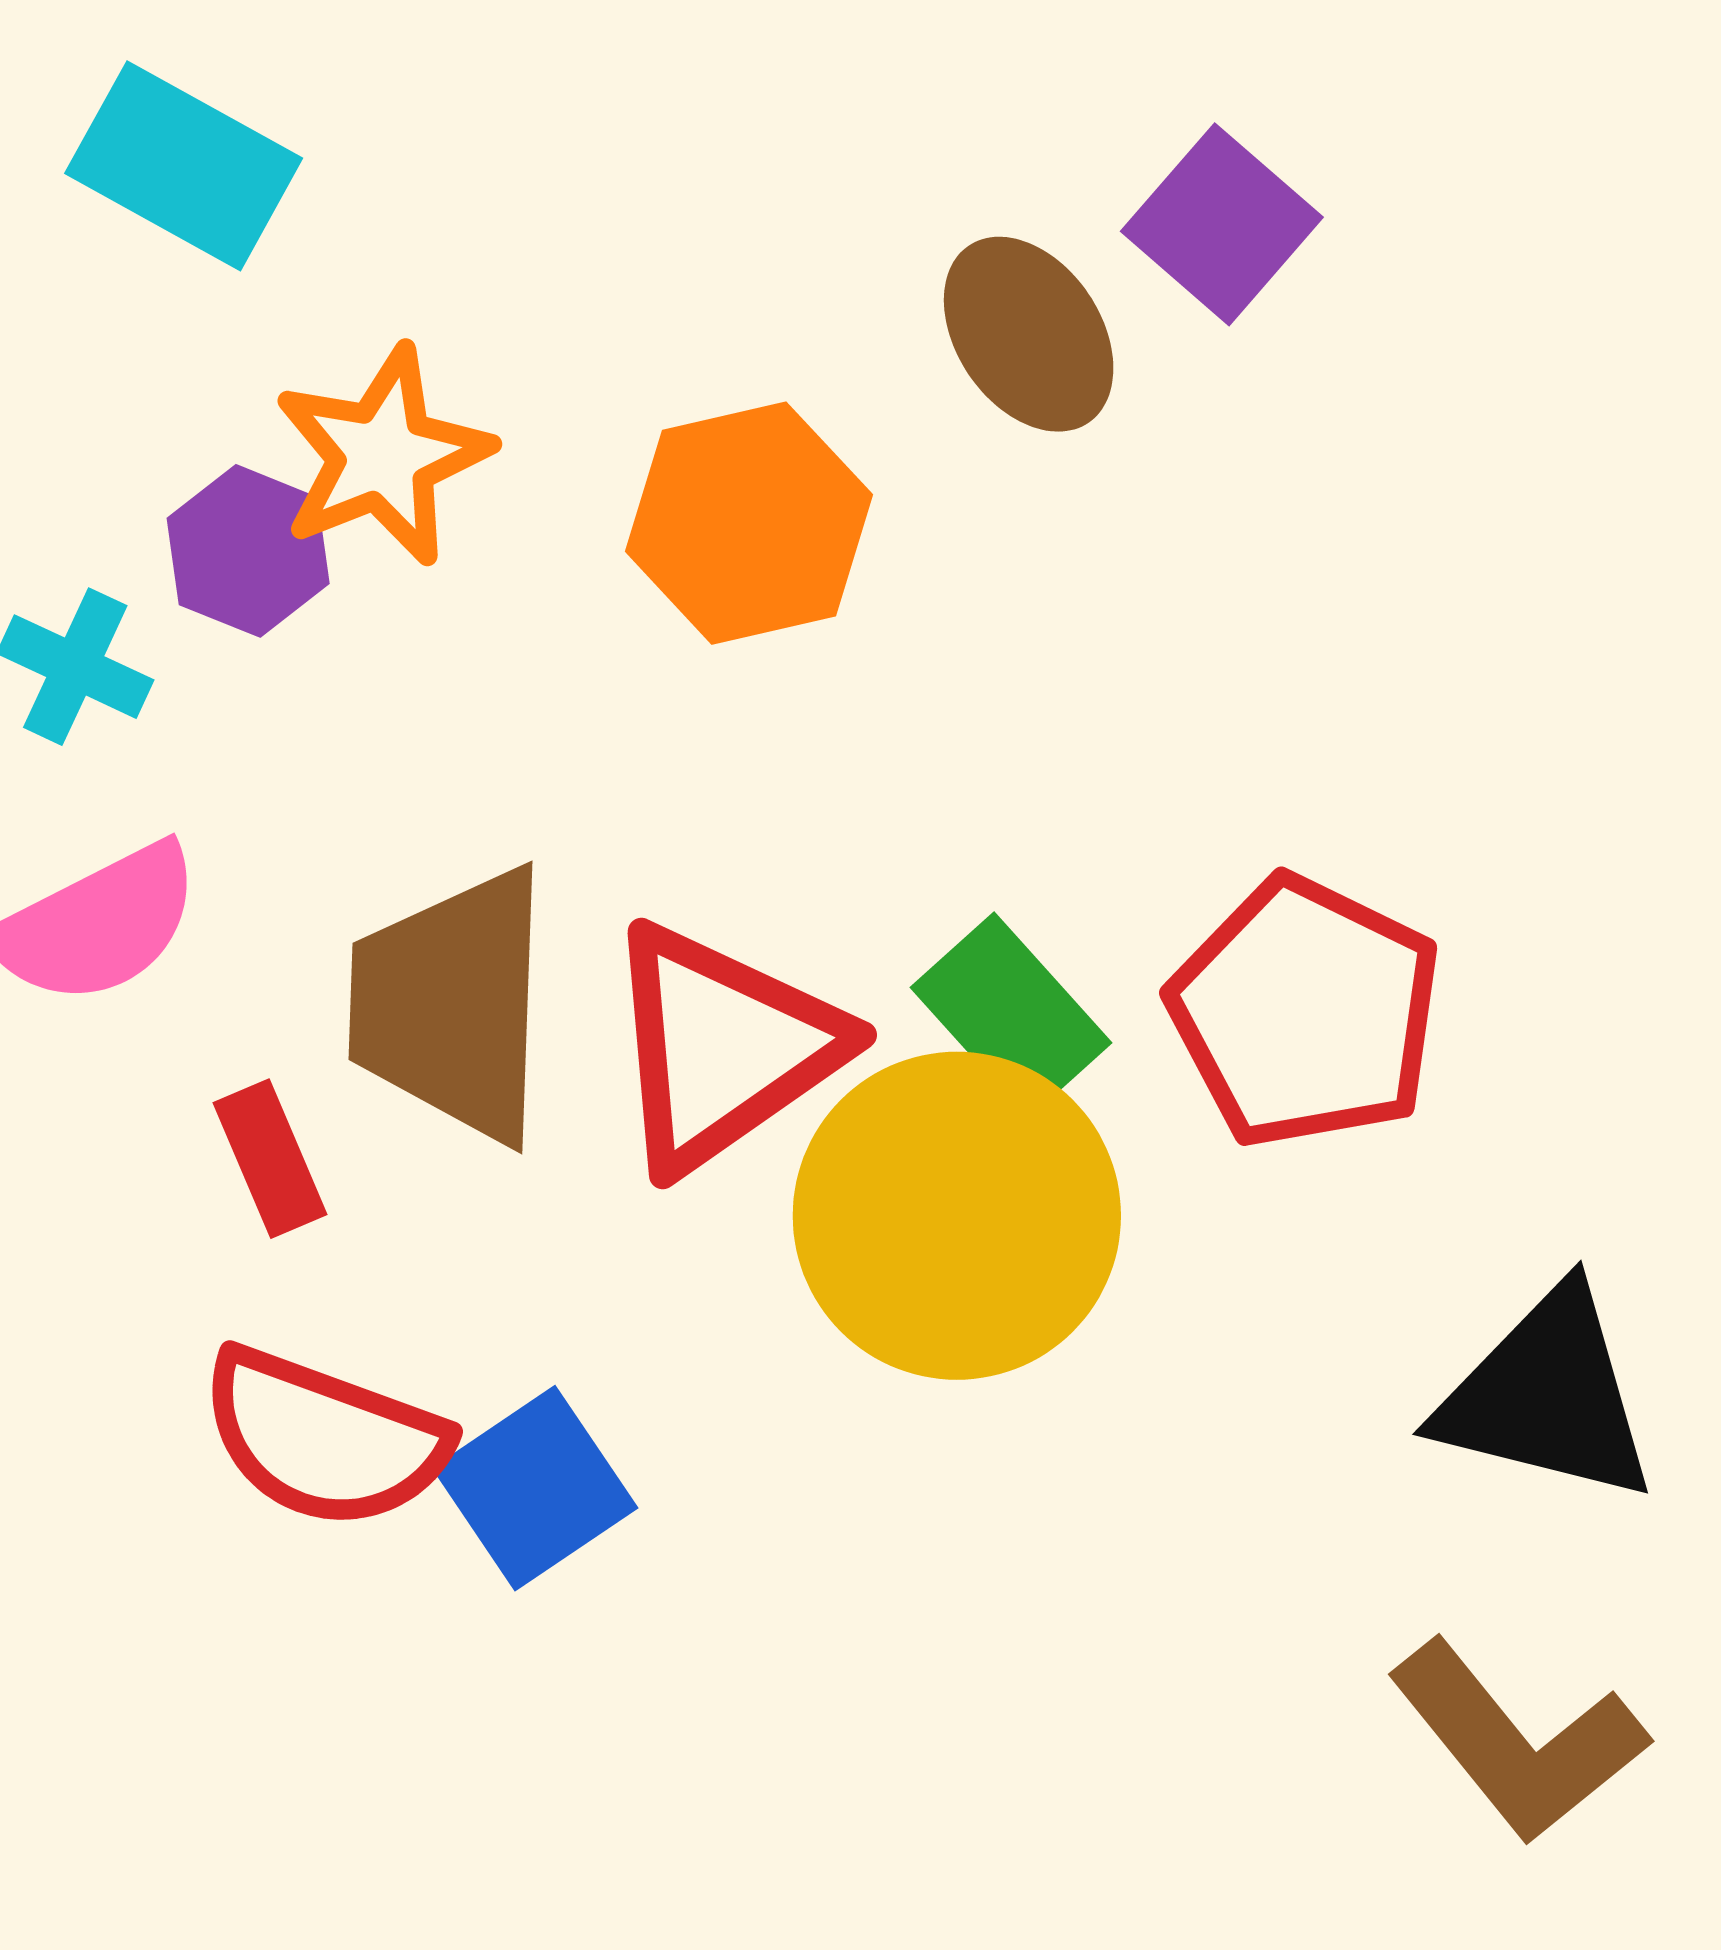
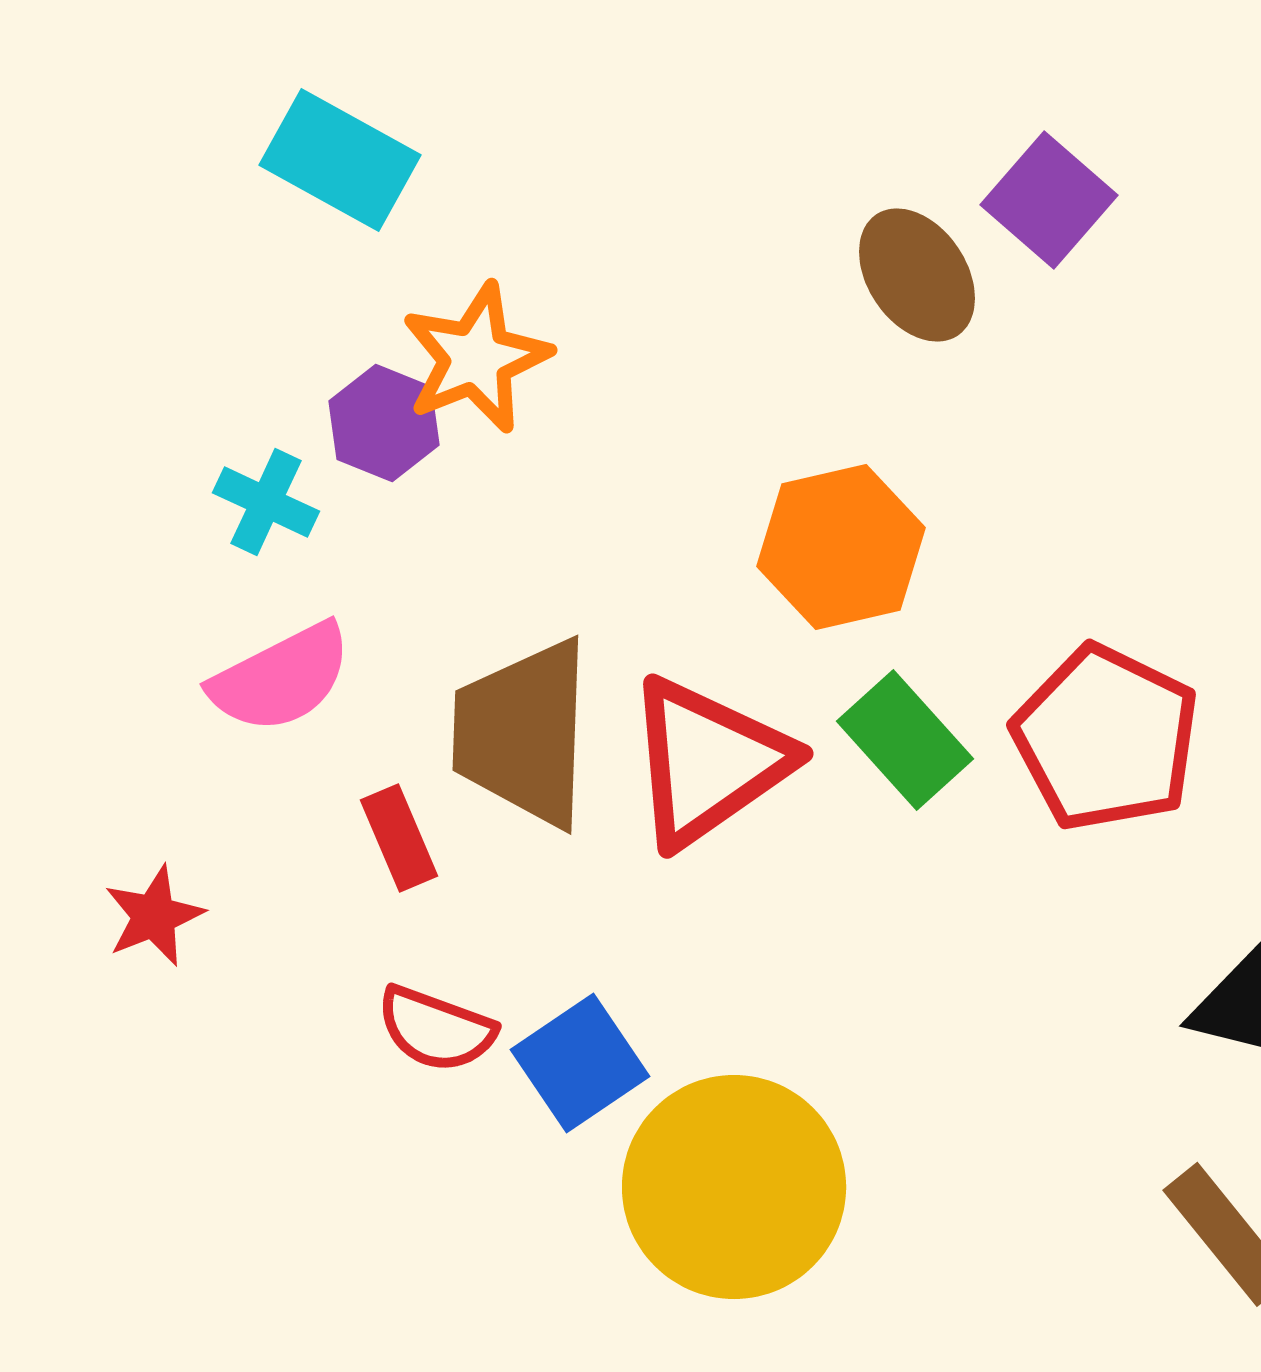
orange hexagon: (749, 523) -> (841, 547), moved
yellow circle: (957, 1216) -> (734, 1187), moved
red semicircle: (324, 1438) -> (436, 1029), size x0.7

